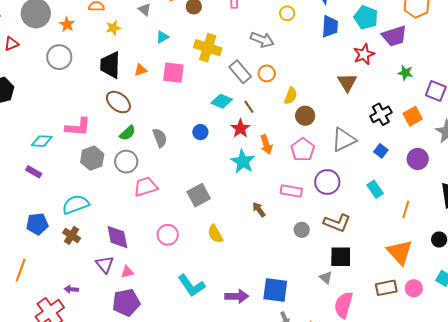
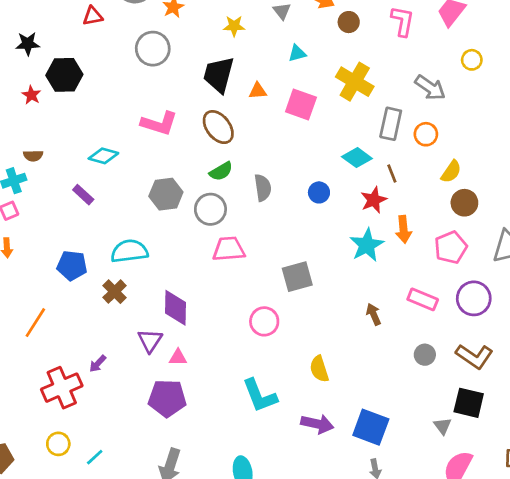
gray rectangle: (240, 72) -> (391, 124), turned 40
pink L-shape: (78, 127) -> (159, 123), moved
yellow semicircle: (215, 234) -> (319, 369), moved
pink circle: (168, 235) -> (264, 321), moved
purple arrow: (71, 289) -> (98, 364), turned -64

